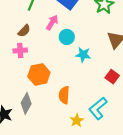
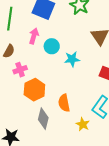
pink cross: (20, 51) -> (20, 70), moved
gray diamond: (26, 103) -> (43, 119), moved

